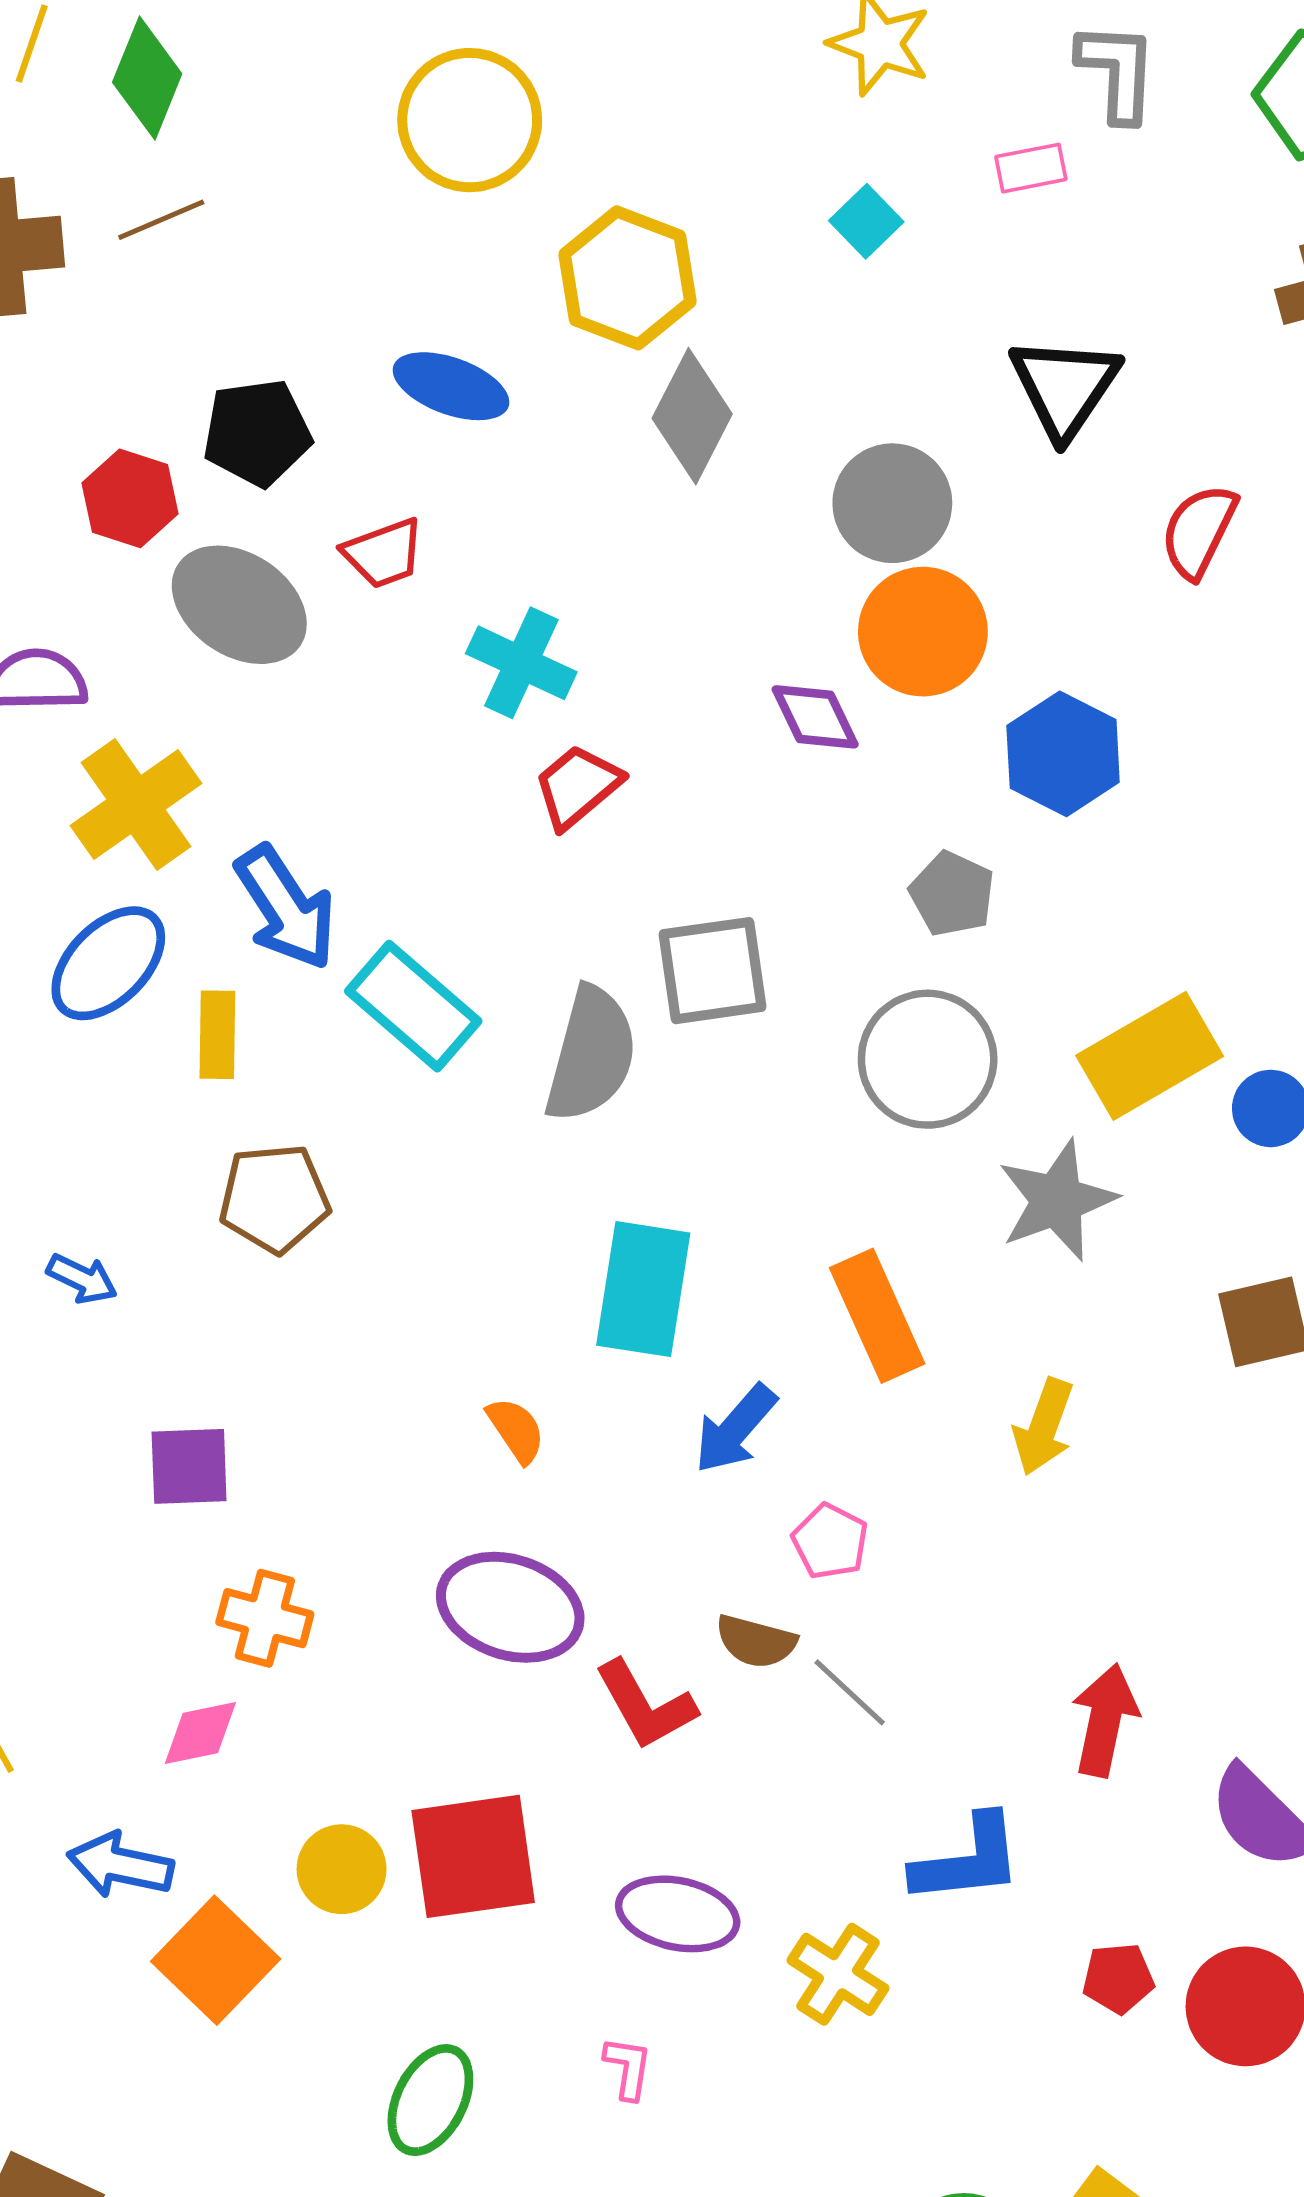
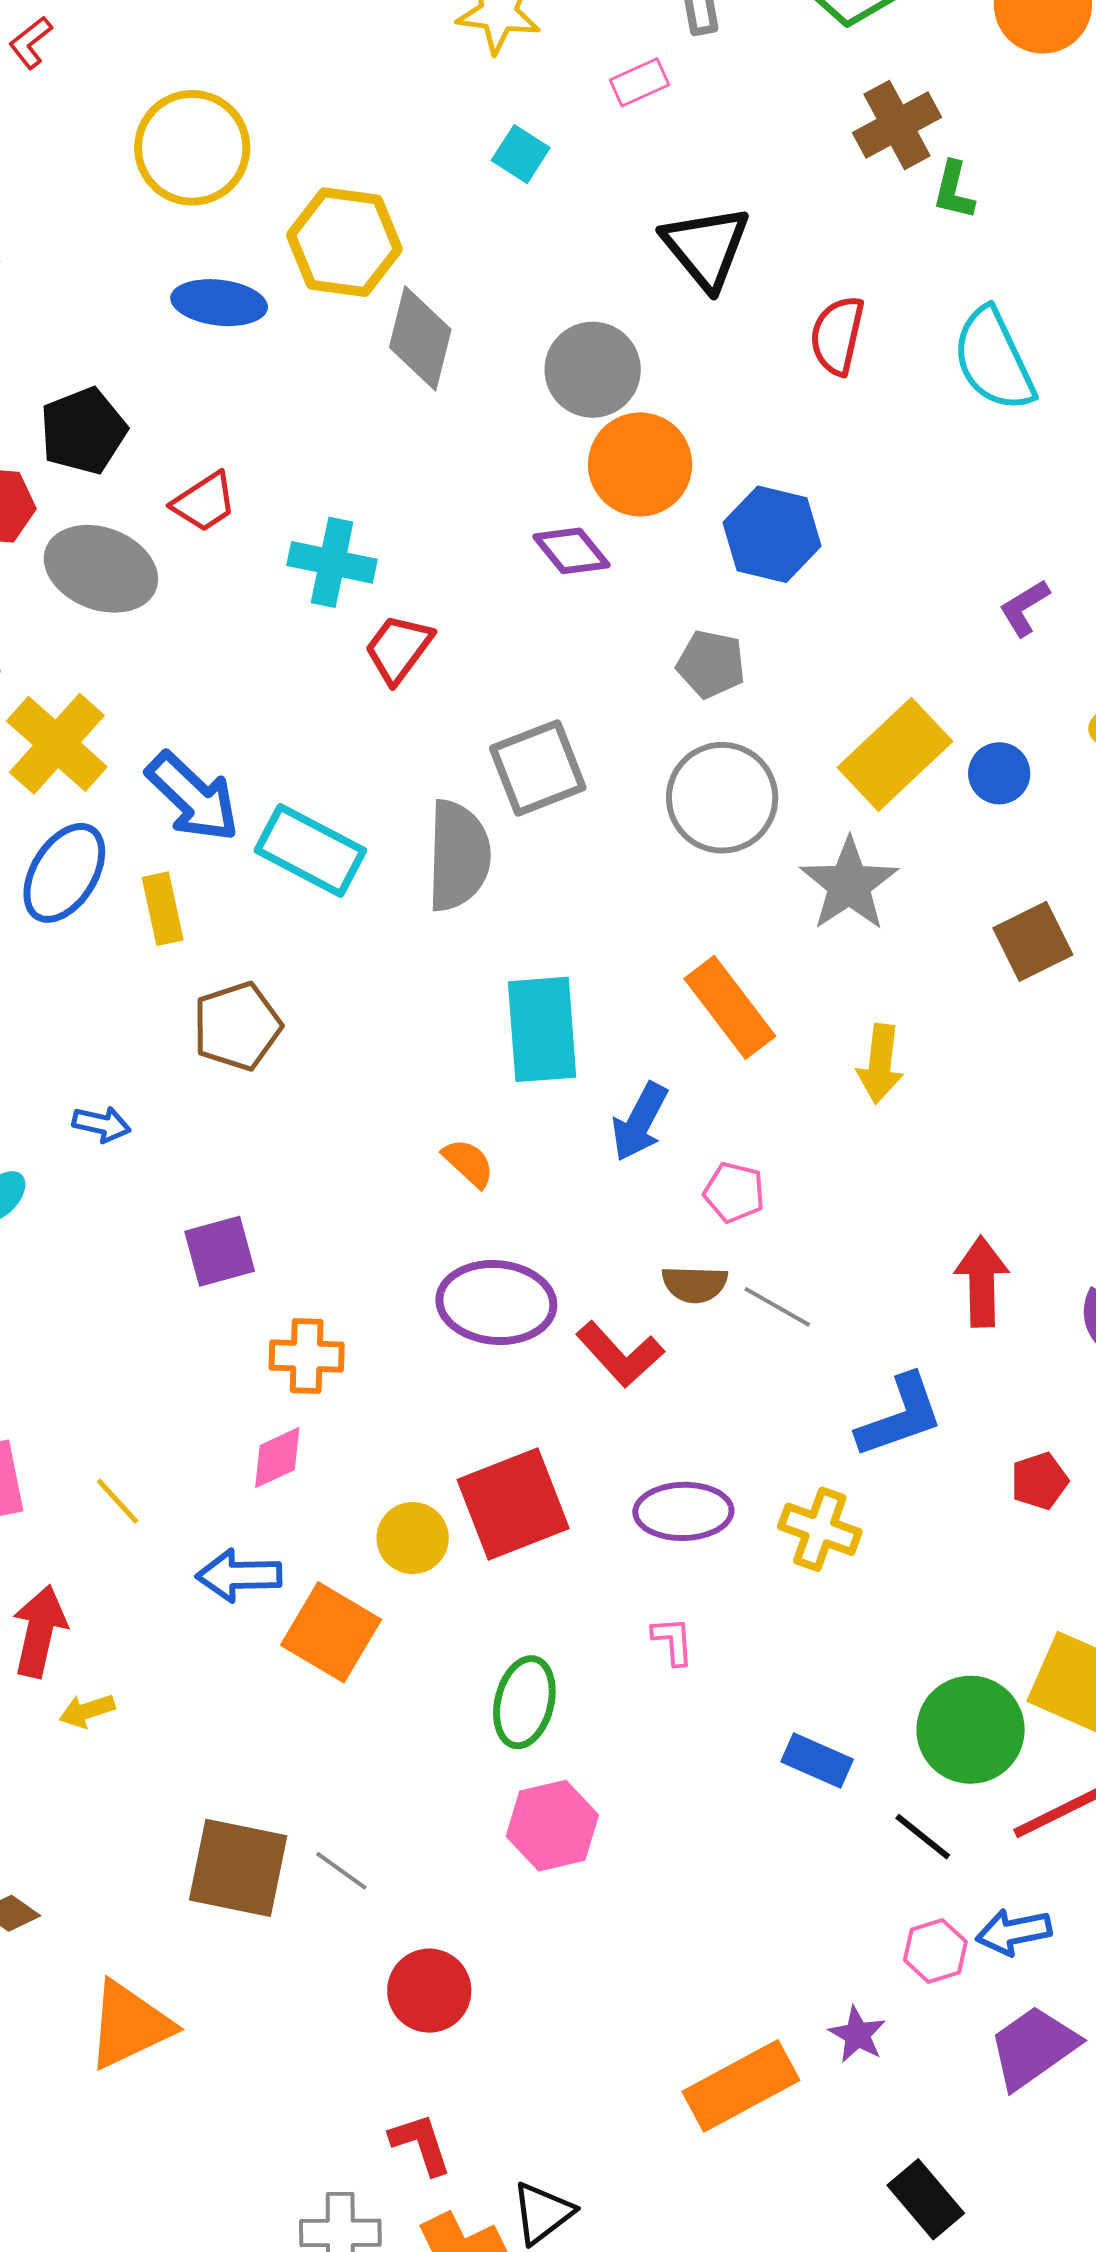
blue ellipse: (451, 386) -> (219, 303), moved

